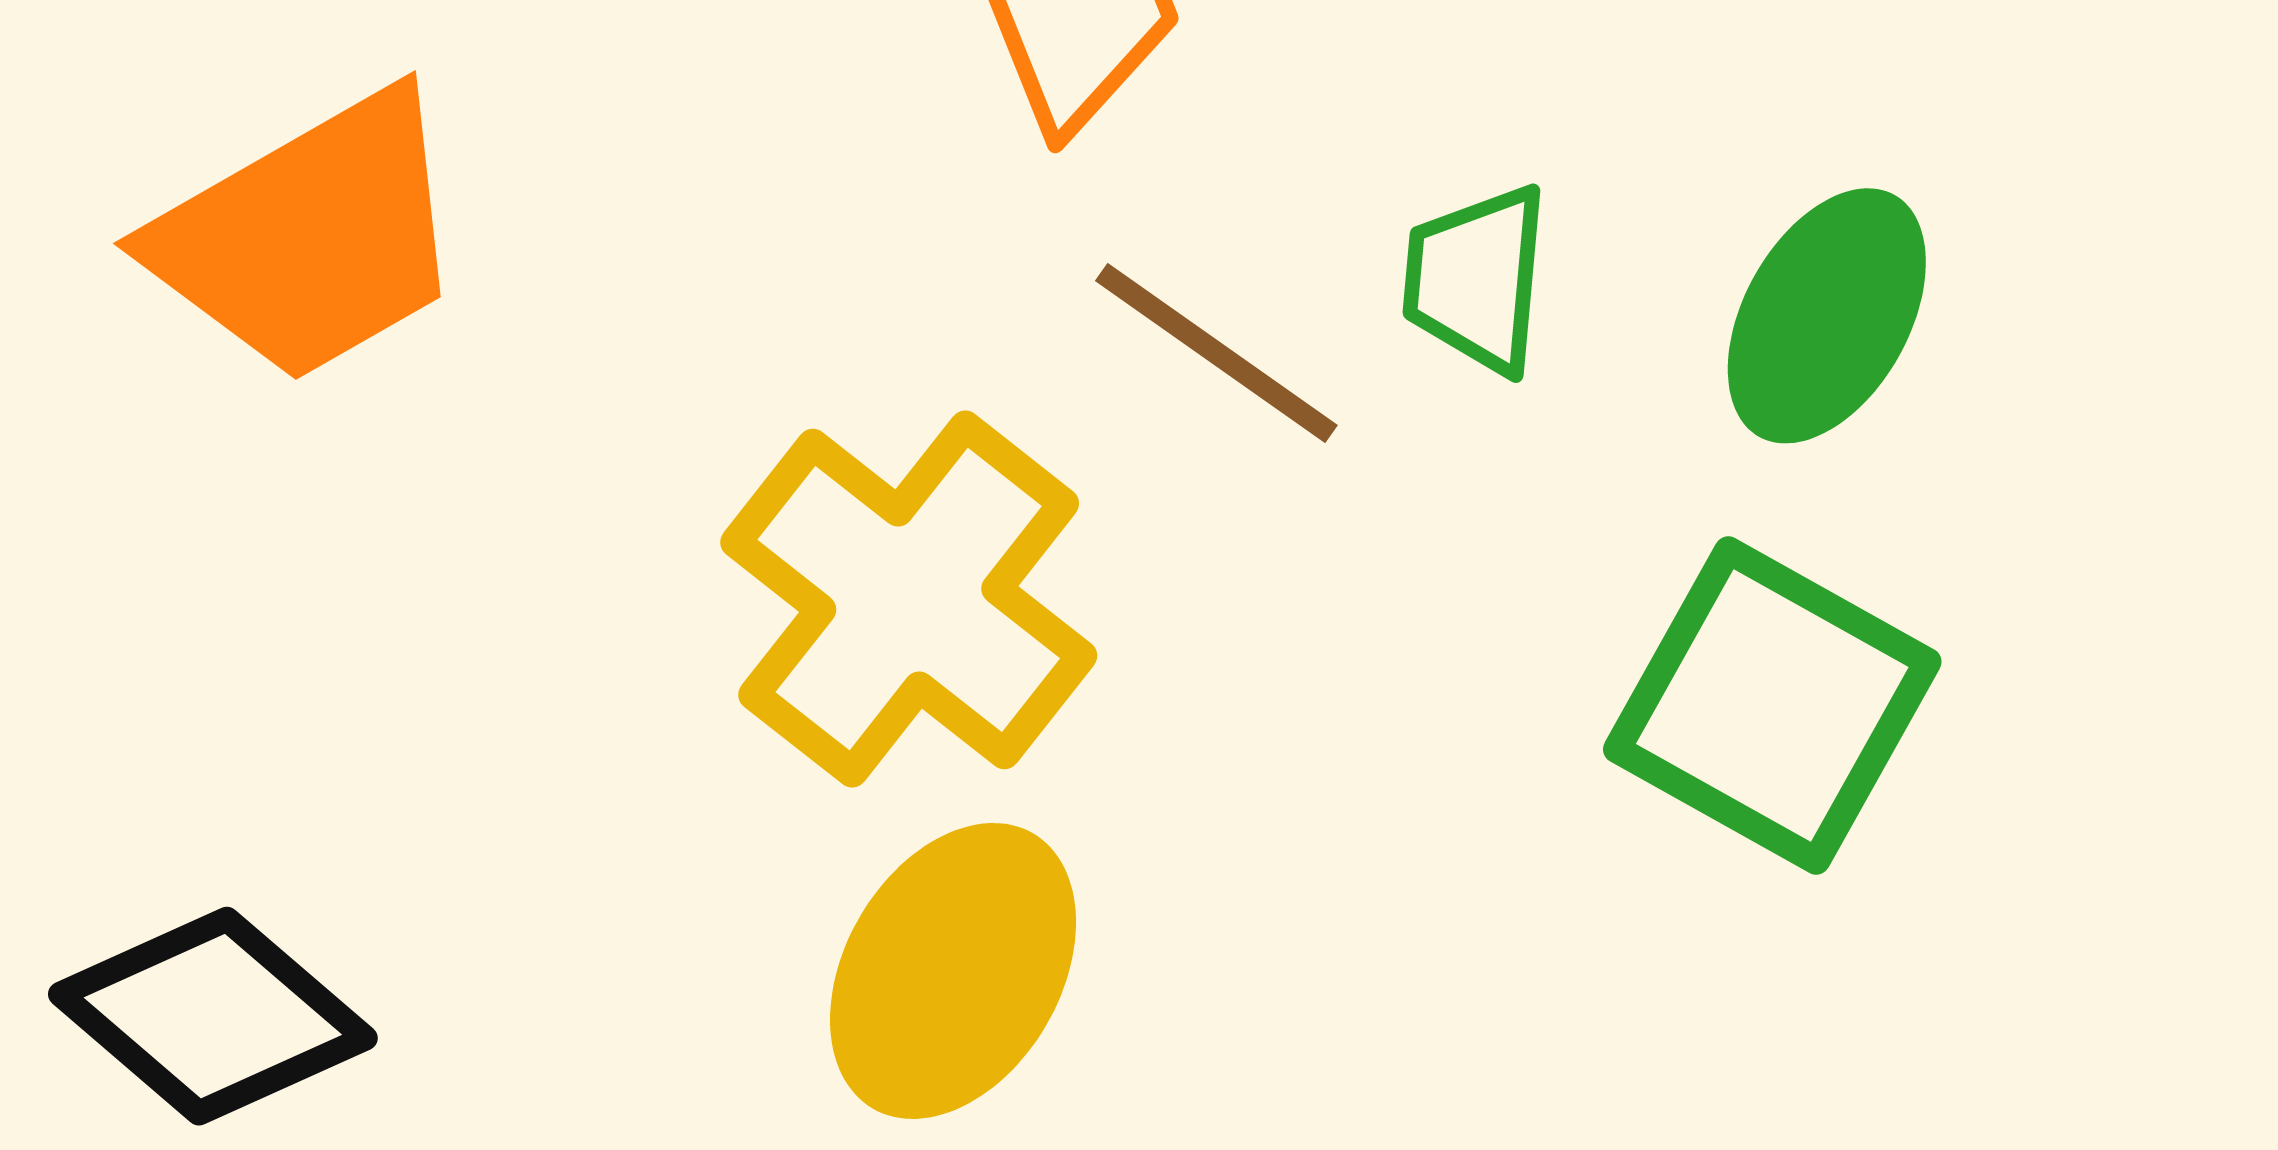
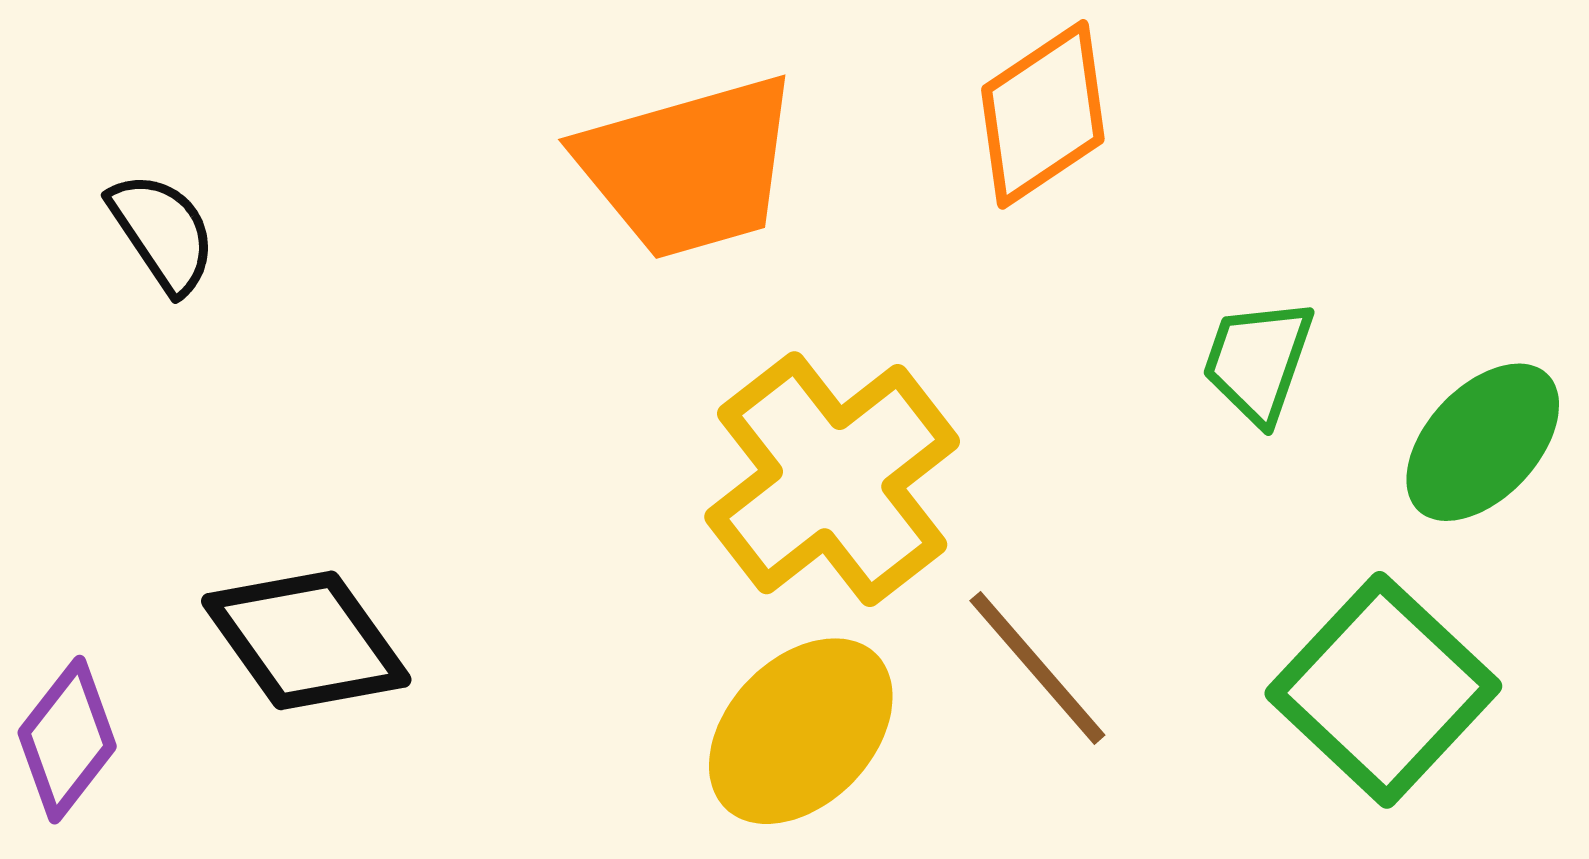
orange trapezoid: (310, 237) -> (689, 167), moved
brown line: (1216, 353) -> (1037, 668), moved

